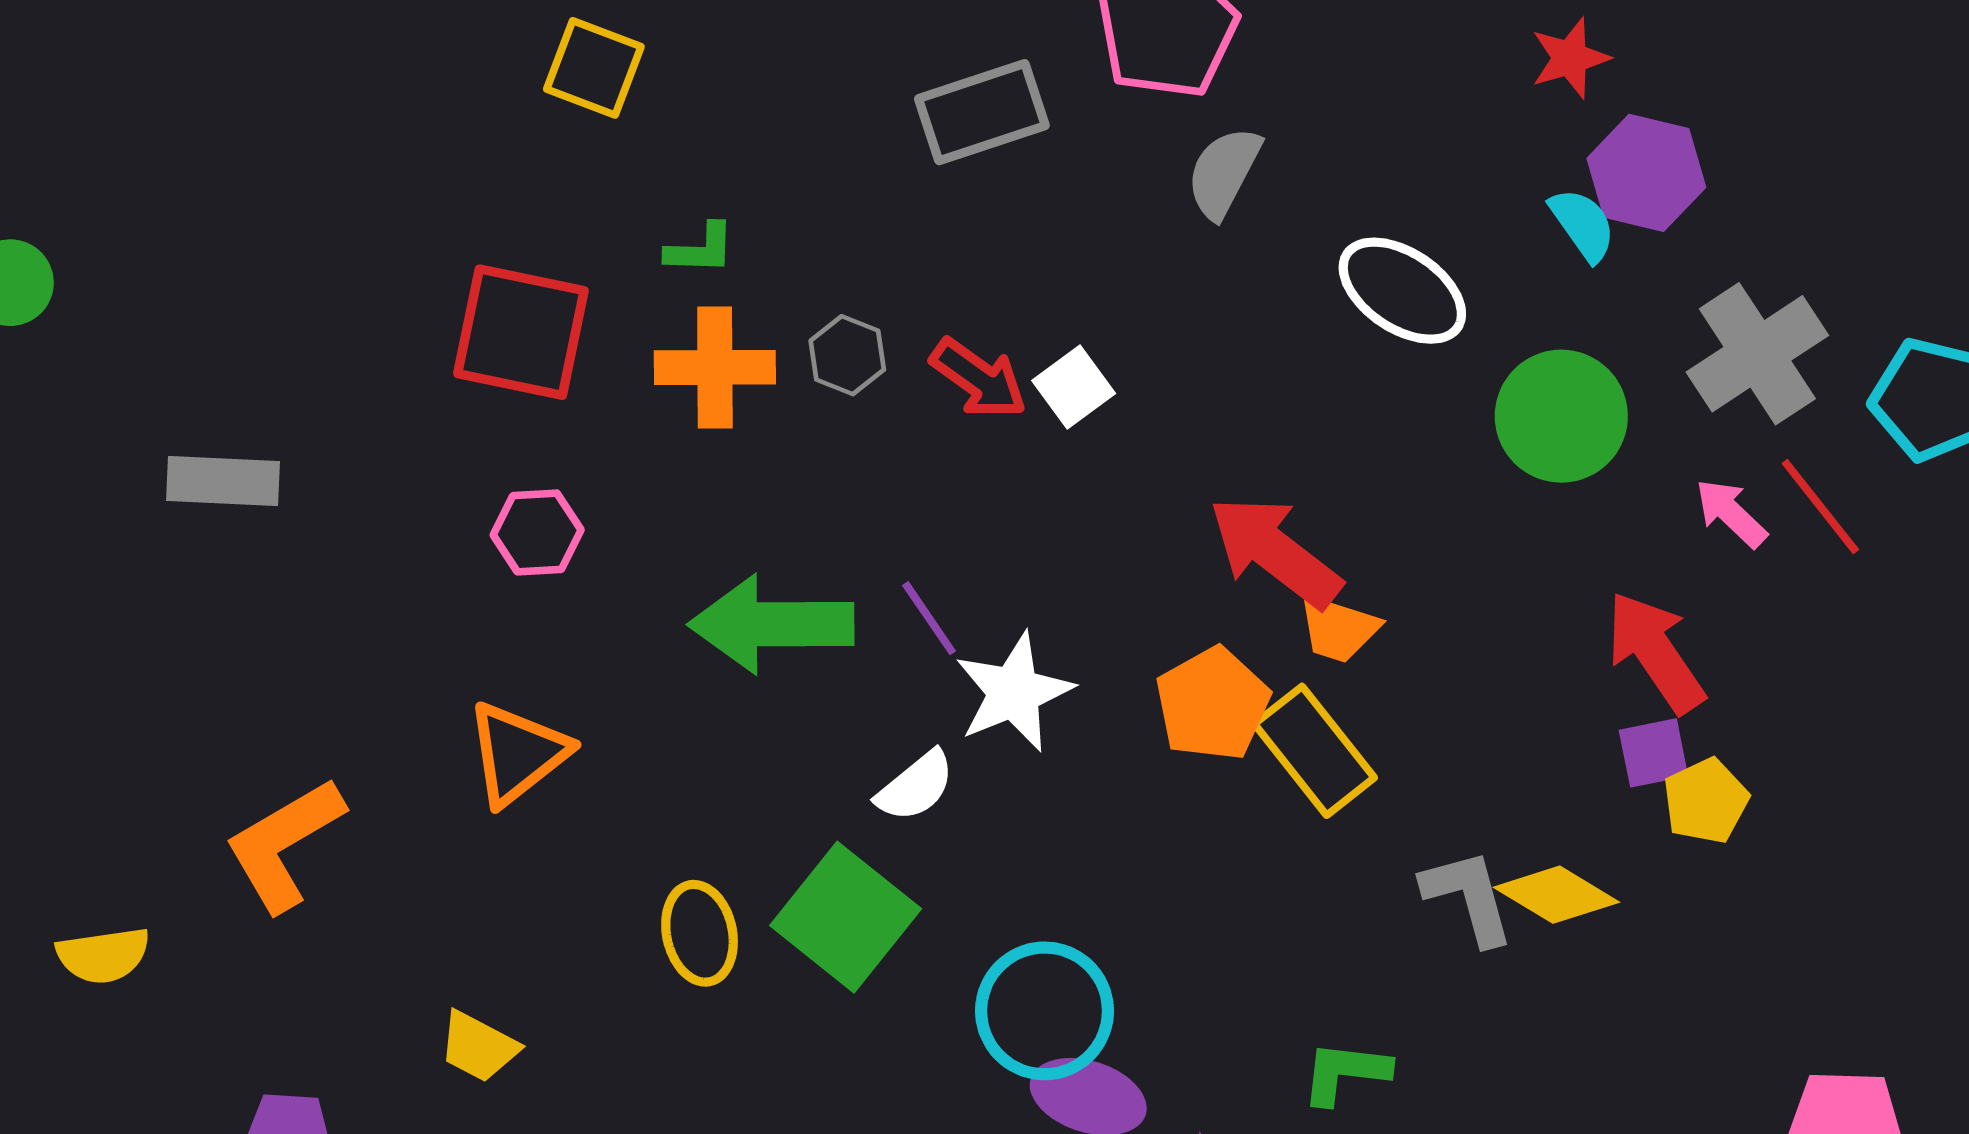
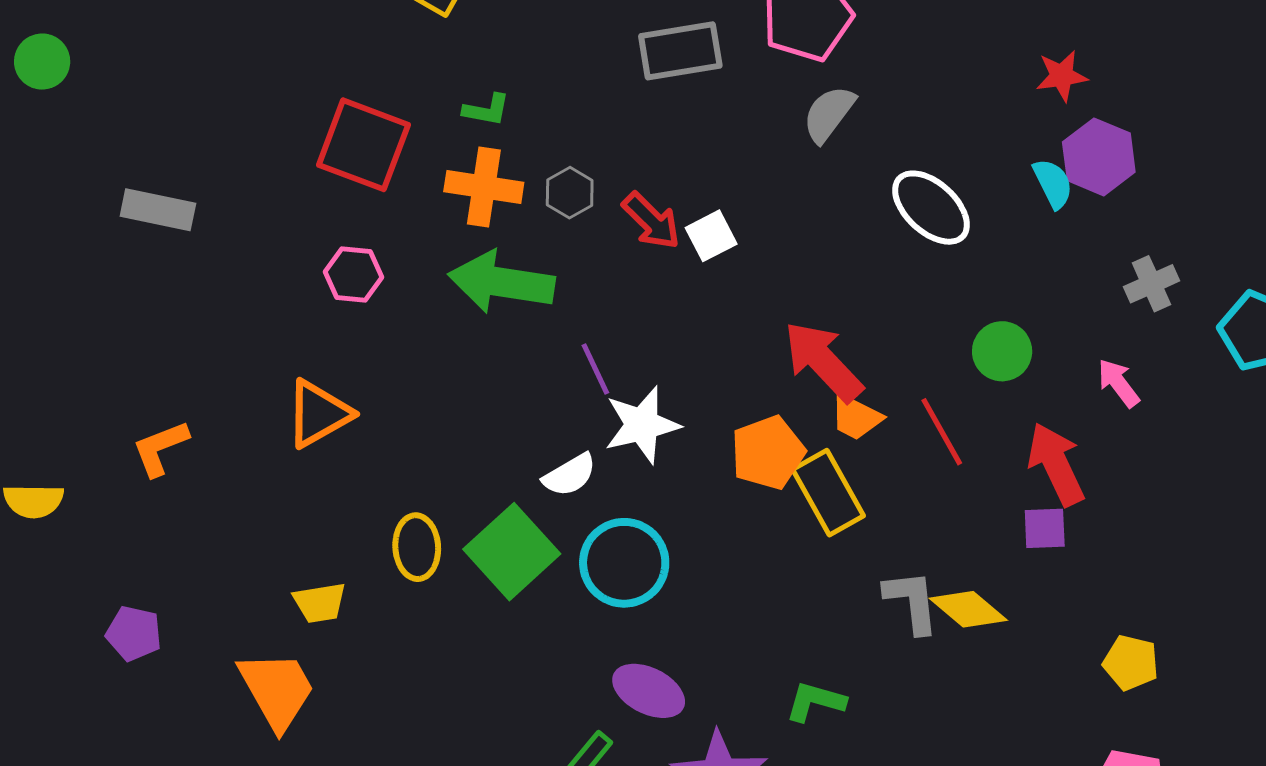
gray cross: (1757, 354) -> (1152, 284), size x0.6
green circle: (1561, 416) -> (1002, 351), moved, size x0.7
red line: (1820, 506) -> (942, 432), moved
green arrow: (771, 624) -> (501, 282), moved
yellow pentagon: (1706, 801) -> (1131, 663), moved, turned 30
orange L-shape: (284, 844) -> (160, 448), size x0.7
cyan circle: (1045, 1011) -> (624, 563), moved
yellow trapezoid: (479, 1047) -> (320, 603), moved, turned -46

